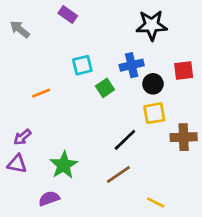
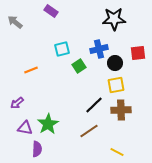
brown cross: (184, 137) -> (121, 110), moved
purple triangle: (17, 164) -> (25, 128), moved
purple semicircle: (49, 198) -> (37, 149), turned 112

